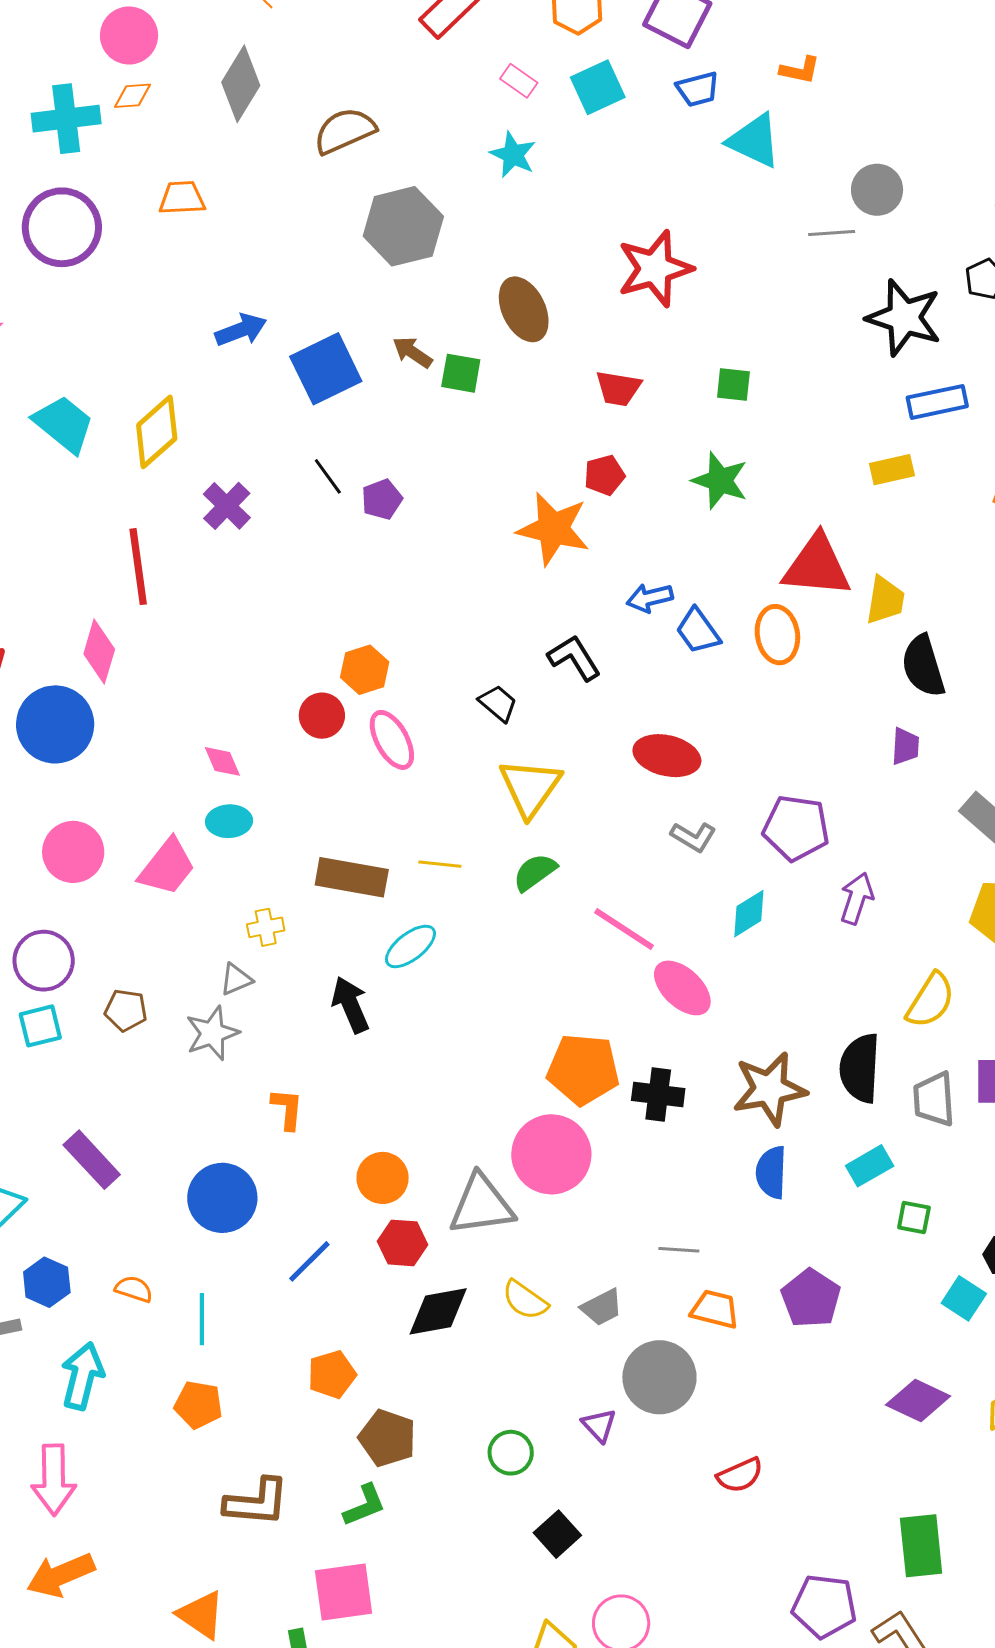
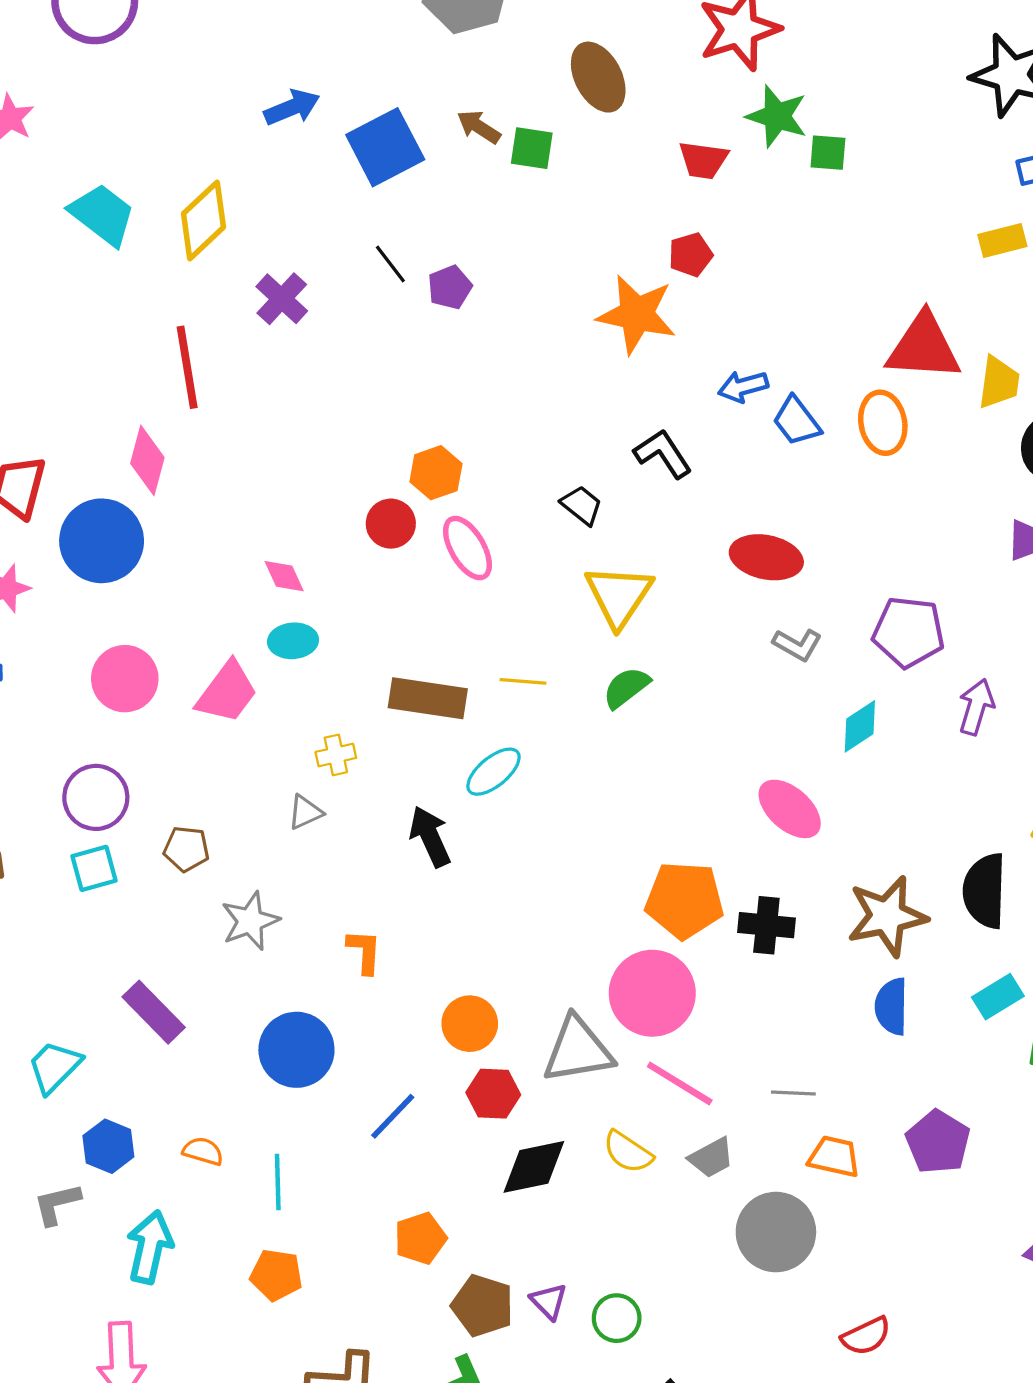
green star: (720, 481) -> (777, 116), moved
pink line: (624, 929) -> (680, 1083), moved
gray star: (212, 1033) -> (250, 921), moved
purple triangle: (599, 1425) -> (549, 1301), moved

